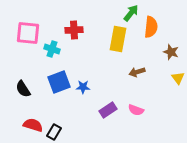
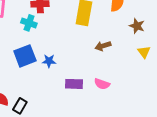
cyan cross: (52, 49) -> (29, 23), moved
purple rectangle: (108, 110) -> (74, 84), turned 36

